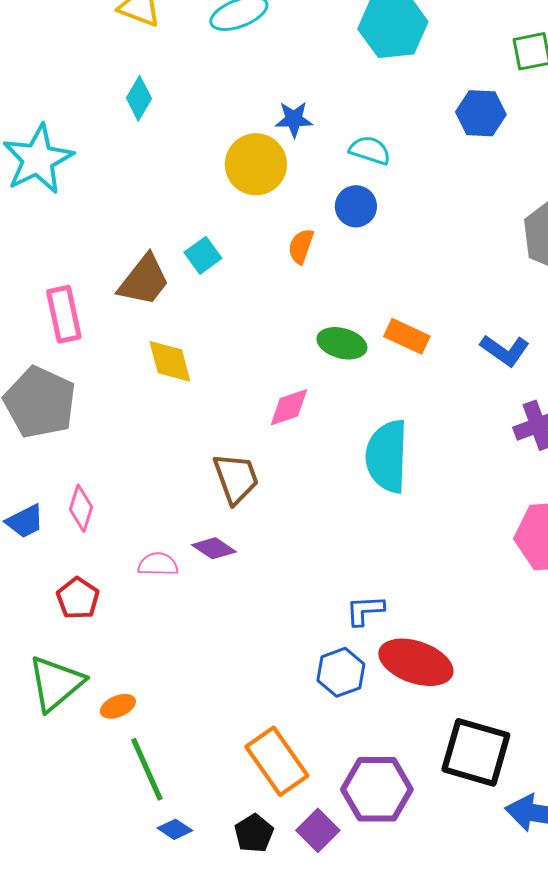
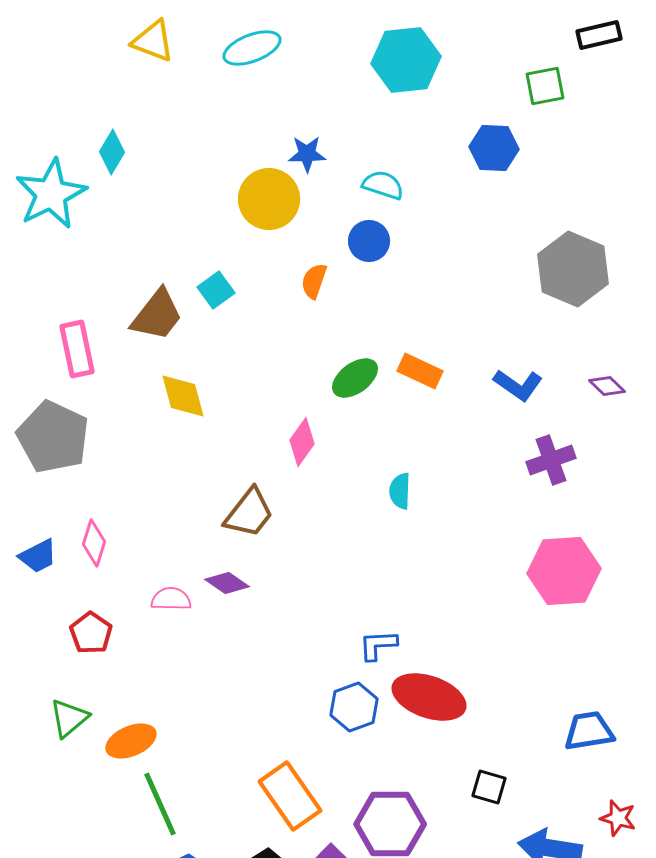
cyan diamond: (139, 98) -> (112, 152), moved
green ellipse: (342, 343) -> (355, 378), turned -51
pink diamond: (289, 407) -> (302, 442), turned -36
cyan semicircle: (387, 456) -> (400, 491), size x0.5
brown trapezoid: (236, 478) -> (249, 513), turned 58
green triangle: (56, 683) -> (69, 718), size x0.7
orange ellipse: (118, 706) -> (131, 741), size x1.4
black square: (476, 752) -> (489, 787), size x0.5

